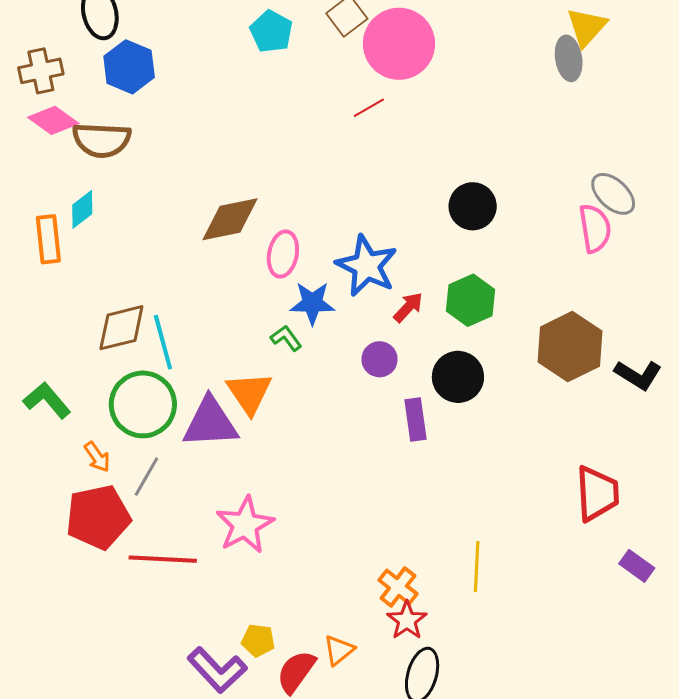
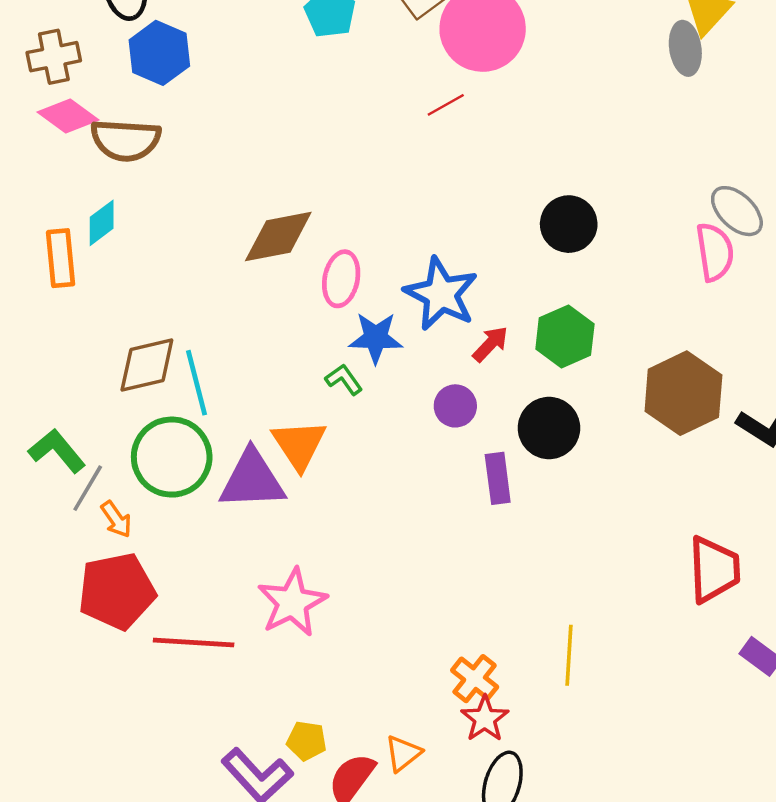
gray line: (146, 477) -> (88, 488), moved

